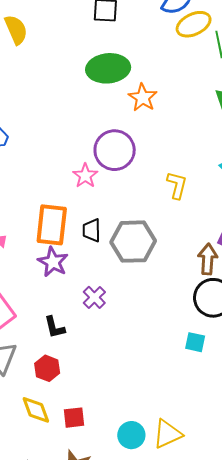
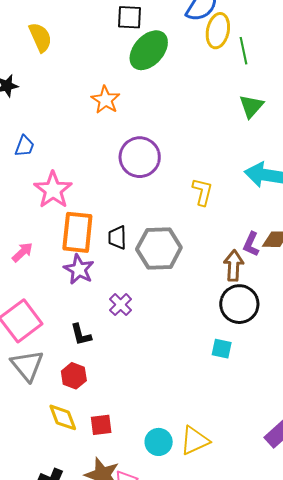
yellow ellipse: (194, 24) -> (218, 31), turned -52
green ellipse: (108, 68) -> (149, 50), moved, turned -42
orange star: (143, 98) -> (105, 100), moved
pink star: (85, 176) -> (53, 190), moved, size x1.5

